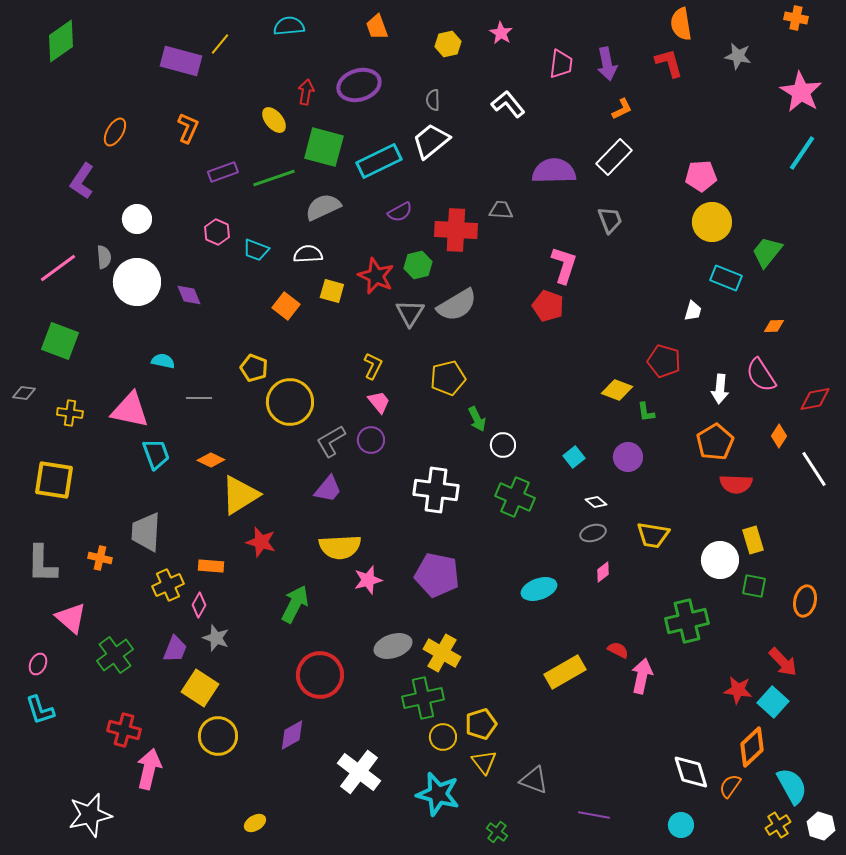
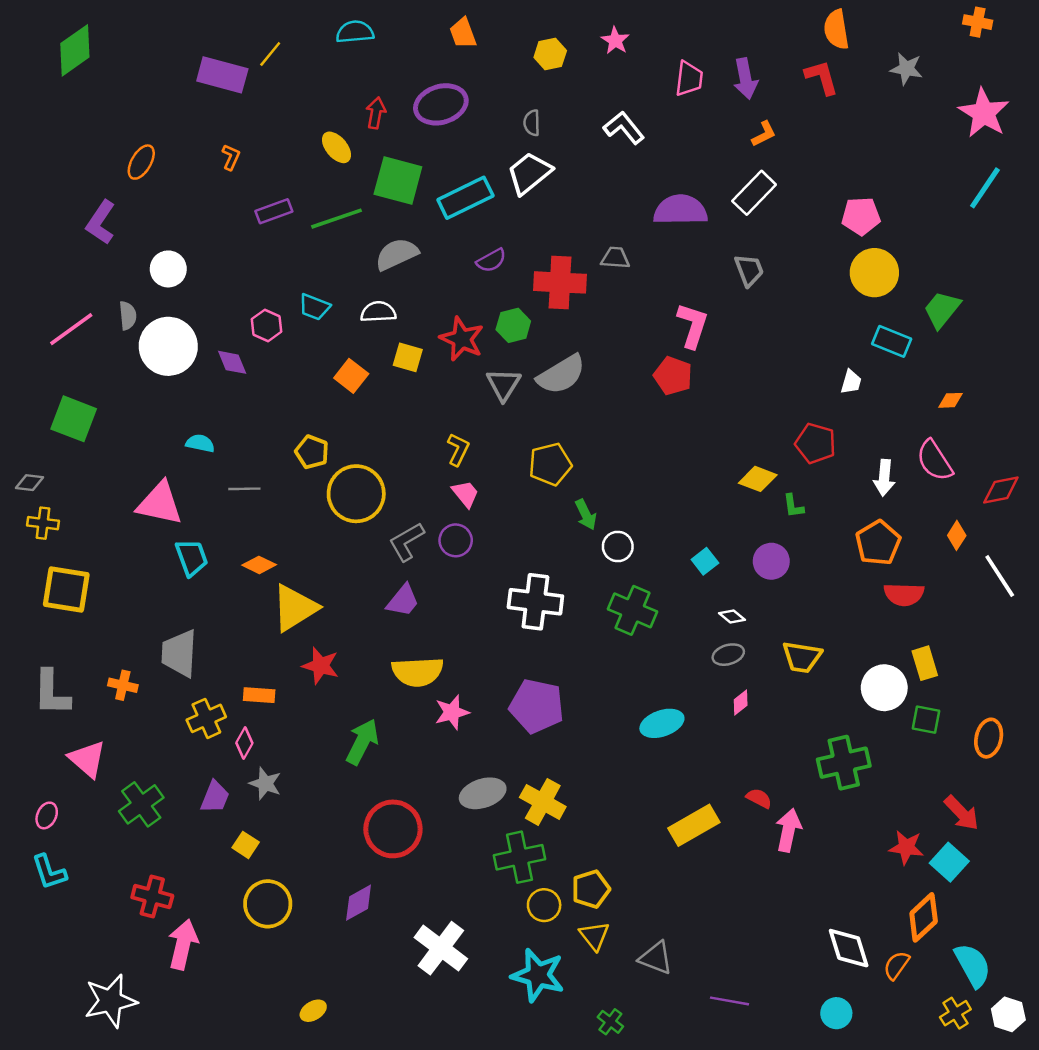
orange L-shape: (188, 128) -> (231, 157), size x0.7
pink hexagon: (217, 232) -> (266, 325), moved
yellow cross: (70, 413) -> (43, 523), moved
yellow square: (200, 688) -> (246, 845), size x0.6

